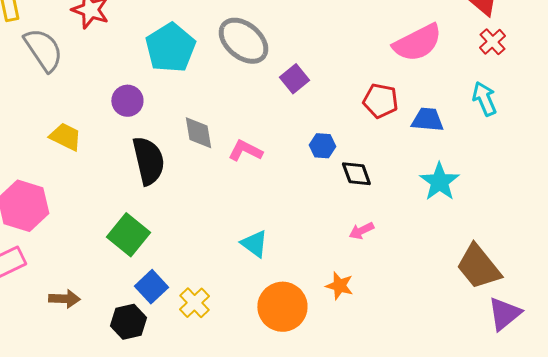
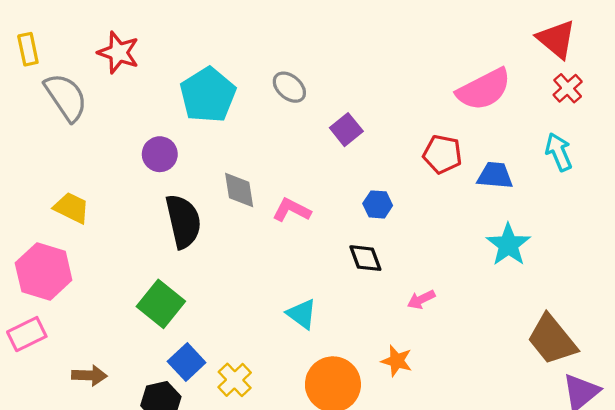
gray ellipse: (243, 41) -> (289, 87), size x0.6
yellow trapezoid: (65, 137) -> (72, 208), moved
black diamond: (356, 174) -> (365, 258), moved

